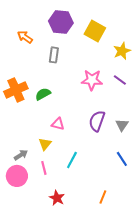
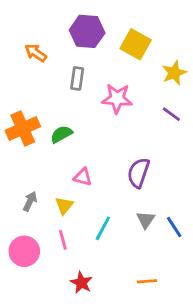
pink star: (92, 80) -> (117, 99), moved
gray triangle: (122, 125) -> (146, 220), moved
gray arrow: (21, 155) -> (30, 201), moved, turned -32
orange line: (103, 197) -> (147, 281), turned 64

